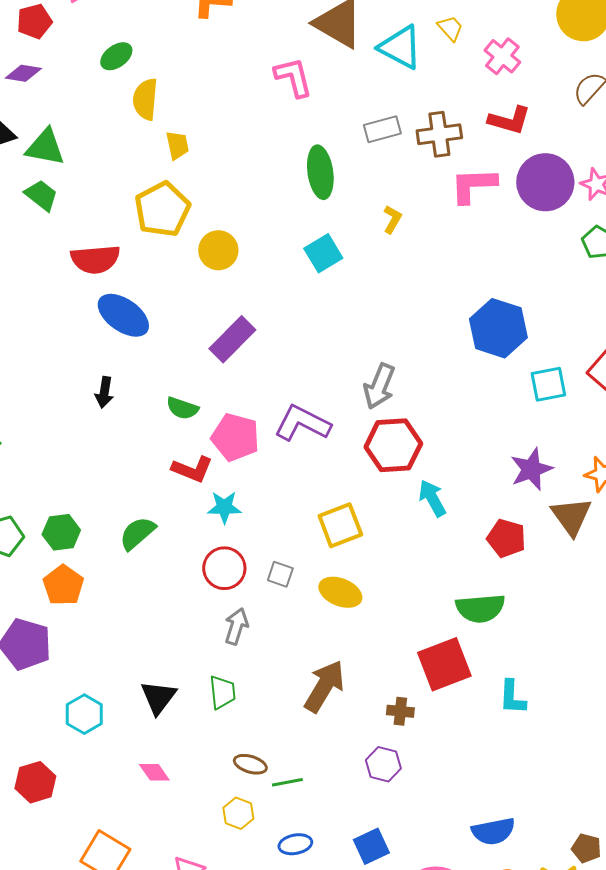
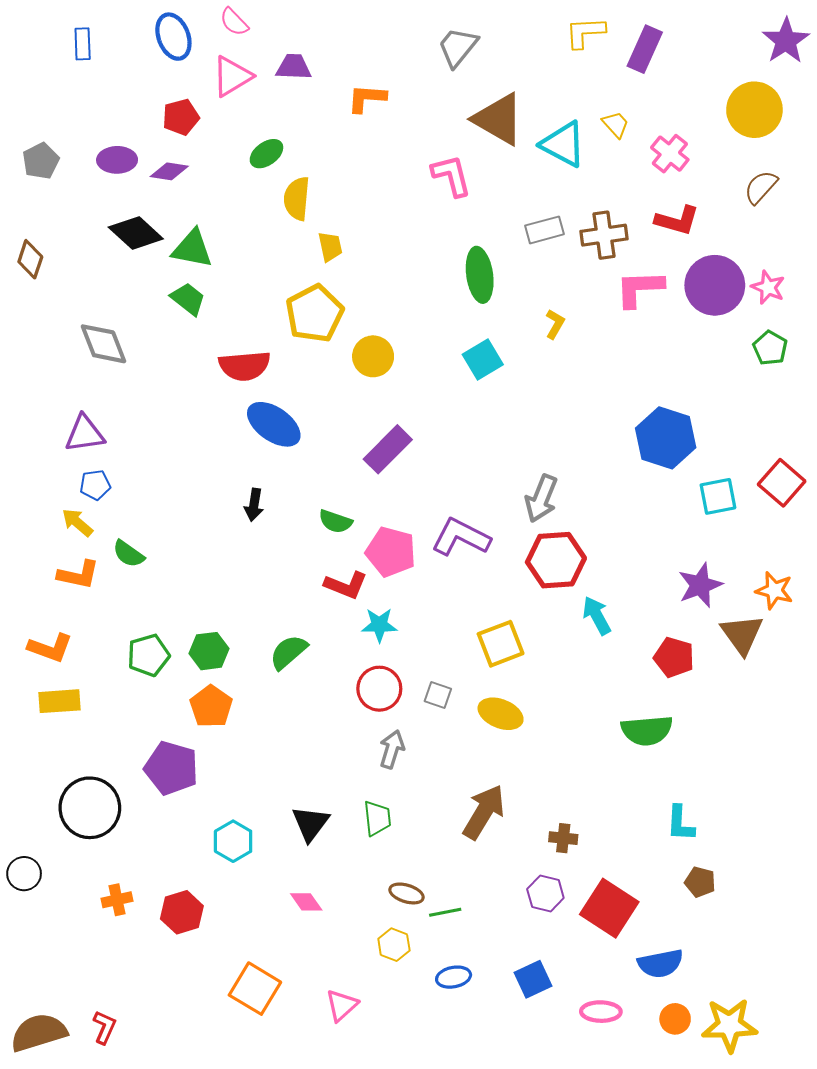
red square: (444, 664) -> (609, 908), moved, turned -36
brown pentagon: (586, 848) -> (700, 882), moved

